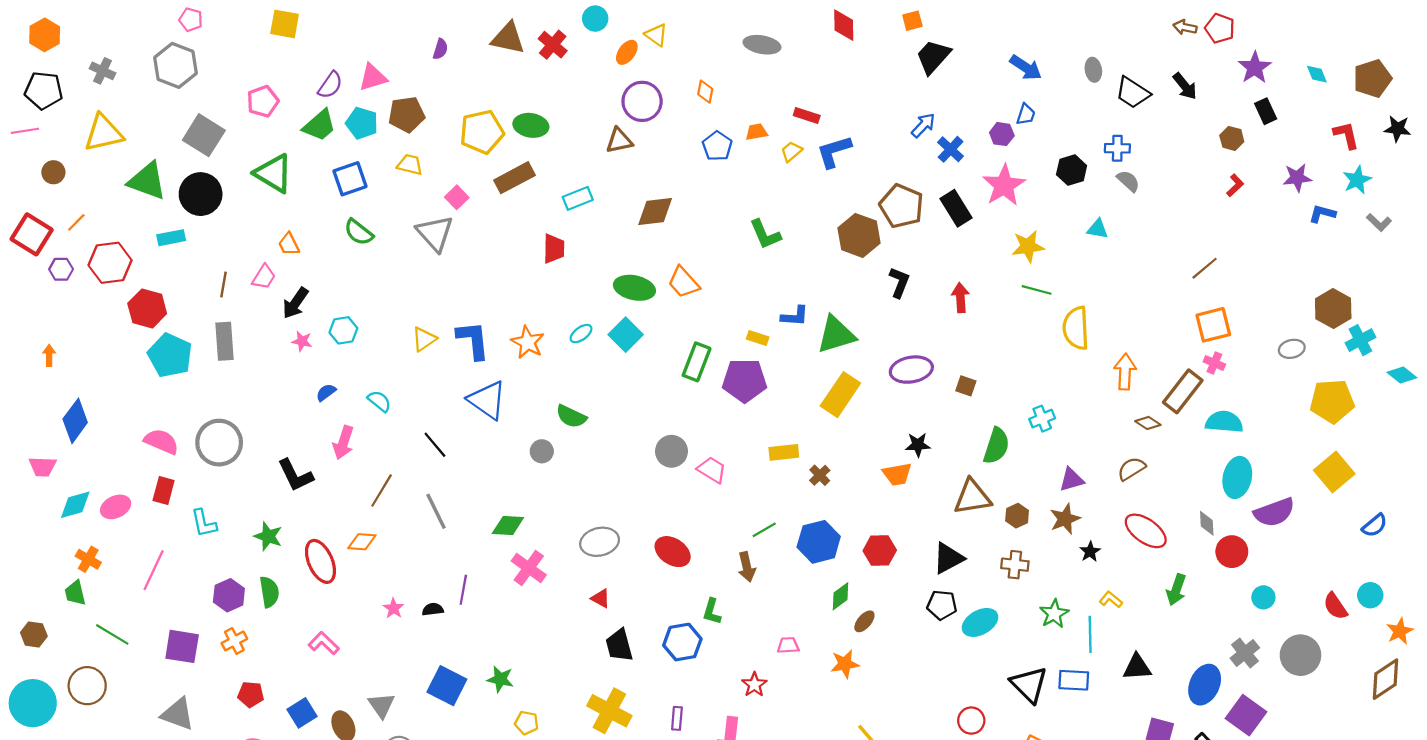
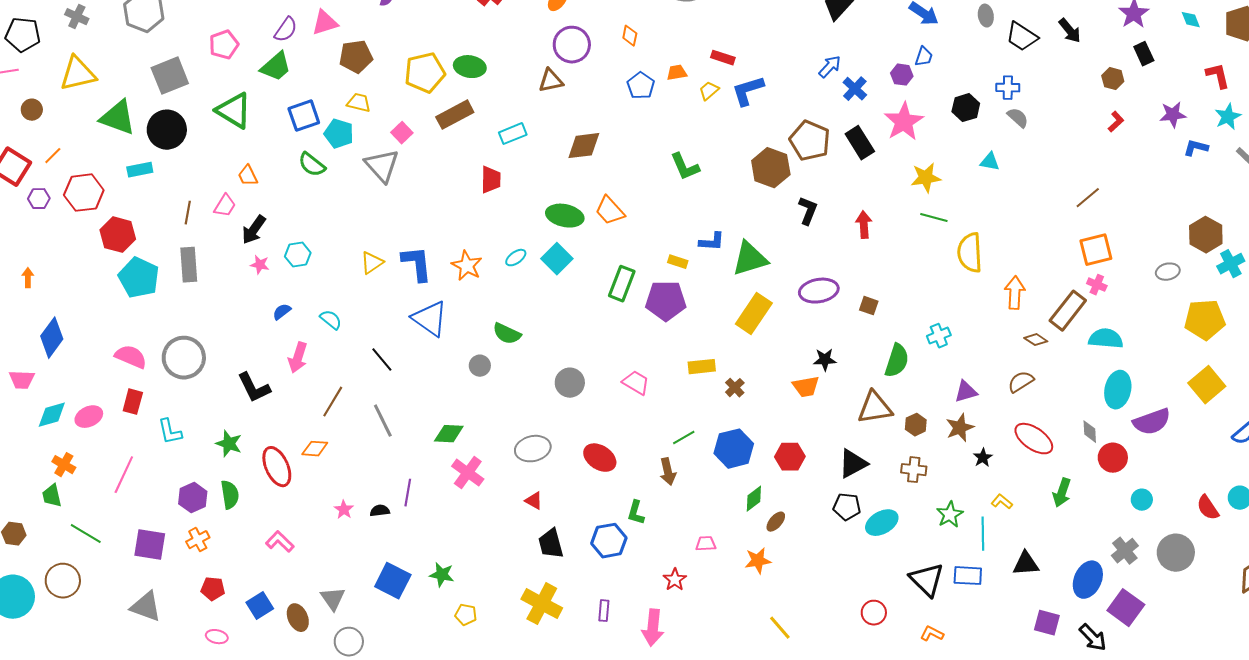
cyan pentagon: (362, 123) -> (339, 134), moved
gray square: (204, 135) -> (170, 76), turned 36
gray circle: (671, 451) -> (570, 383), moved

